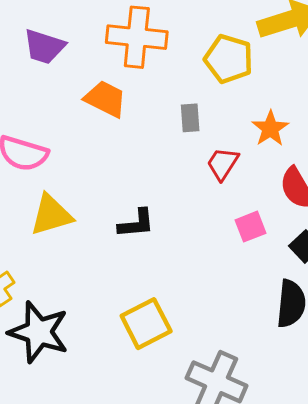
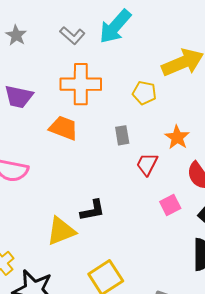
yellow pentagon: (229, 59) -> (144, 93), size x0.7
yellow triangle: (51, 215) -> (61, 231), moved

